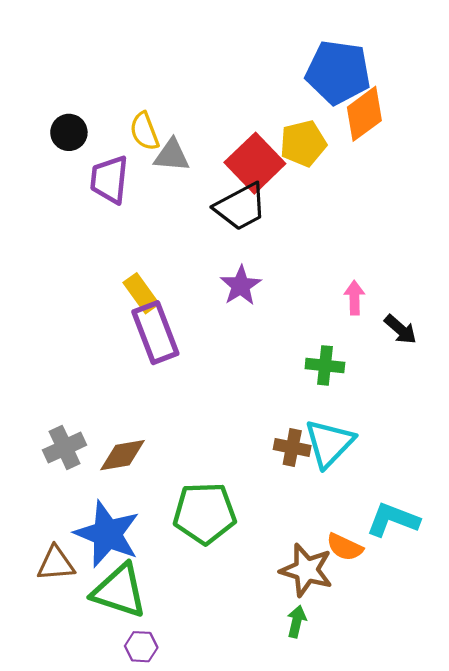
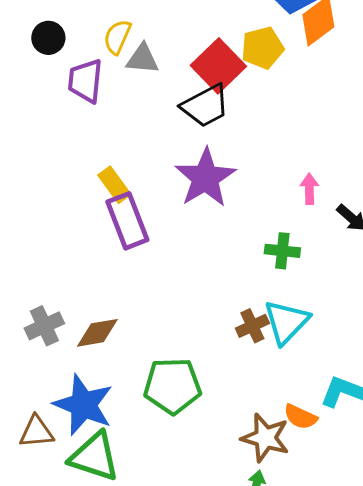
yellow semicircle: (144, 131) -> (117, 37), turned 45
purple star: (241, 286) -> (205, 178), size x1.6
brown cross: (292, 448) -> (252, 326), turned -36

